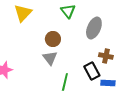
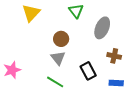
black rectangle: (92, 71) -> (88, 71), moved
green line: (65, 82) -> (55, 82), moved, turned -72

